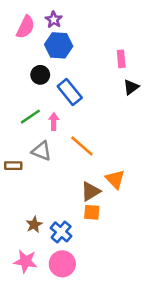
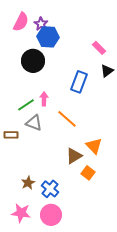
purple star: (54, 20) -> (41, 24), moved
pink rectangle: (121, 59) -> (99, 48), turned -40
black circle: (40, 75) -> (33, 61), size x1.5
blue rectangle: (70, 92) -> (79, 82), moved, turned 60
green line: (30, 117) -> (26, 105), moved
orange square: (92, 212) -> (88, 173), moved, turned 32

